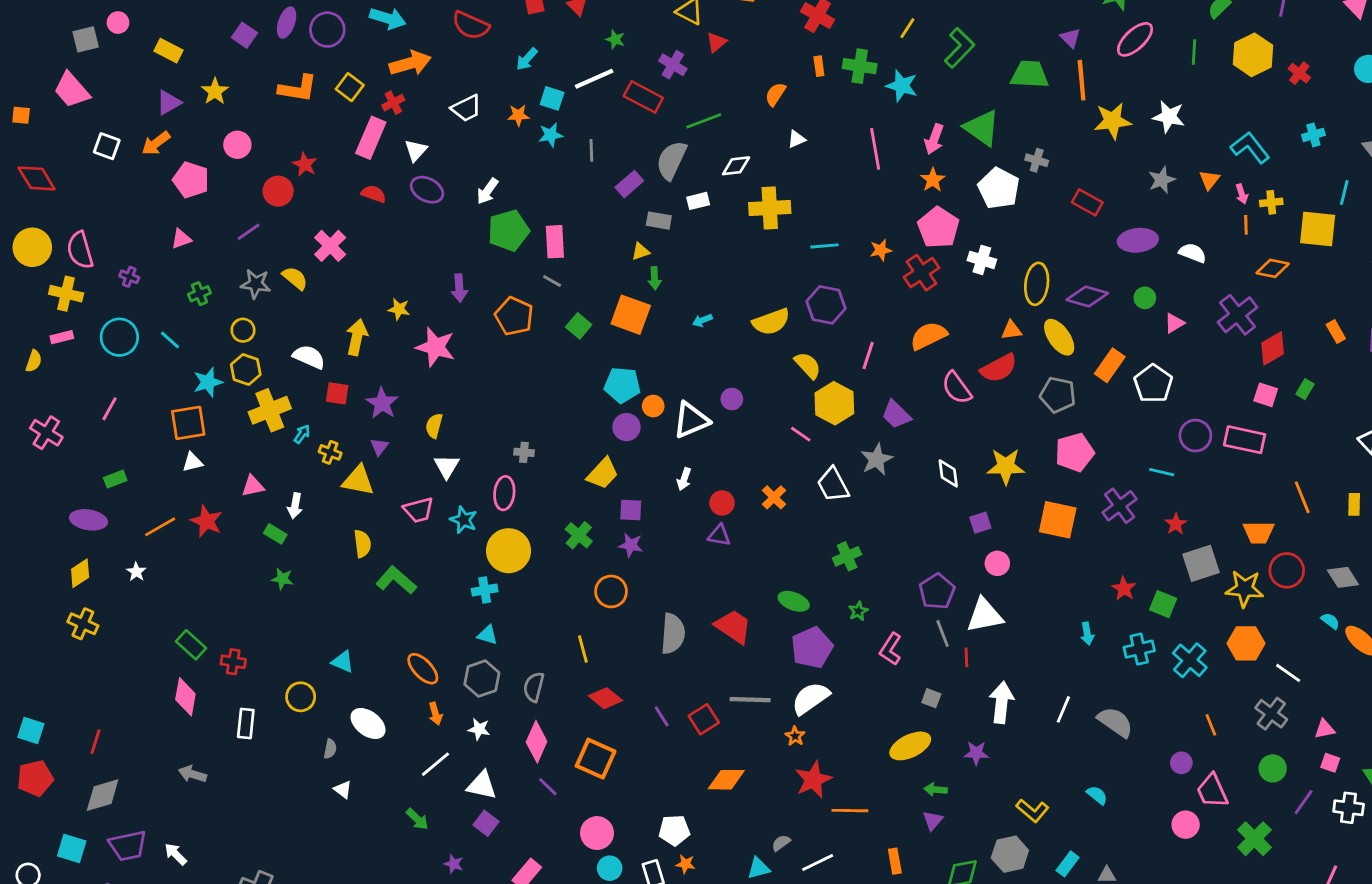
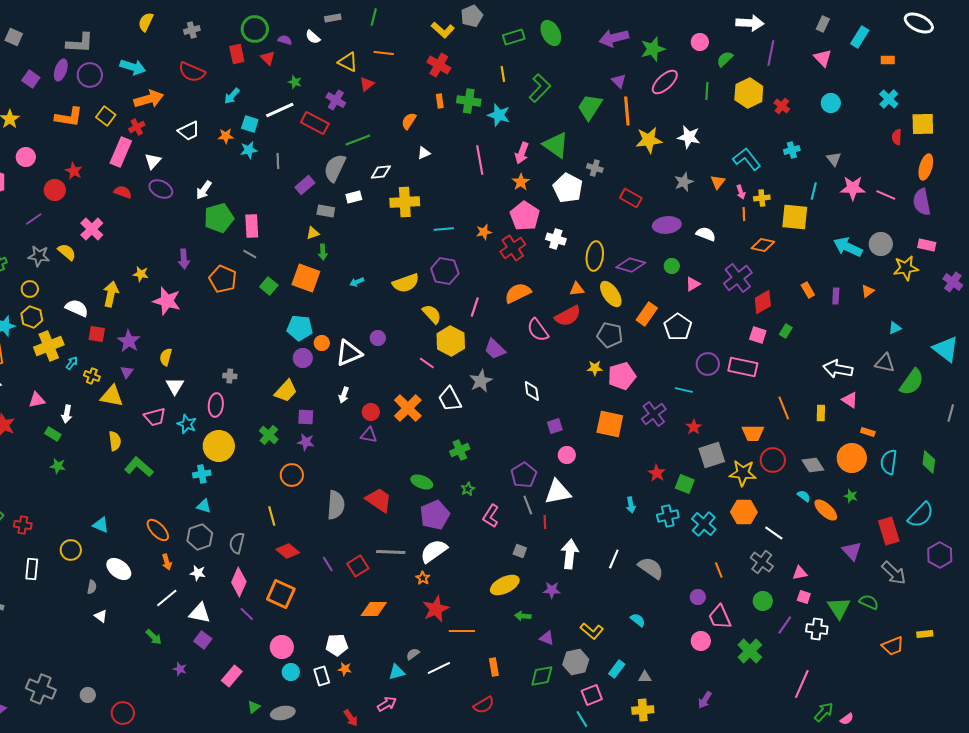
yellow line: (907, 28) -> (503, 74), turned -42
green trapezoid: (1030, 75) -> (590, 107), turned -60
yellow star: (1006, 466) -> (595, 368), moved, size x0.6
orange cross: (774, 497) -> (408, 408), size x1.6
purple triangle: (933, 820) -> (547, 638), moved, turned -49

